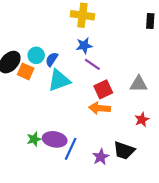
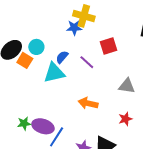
blue star: (84, 46) -> (74, 28), moved
blue semicircle: (52, 59) -> (62, 57), moved
red square: (103, 89) -> (109, 46), moved

